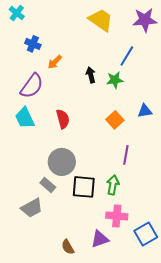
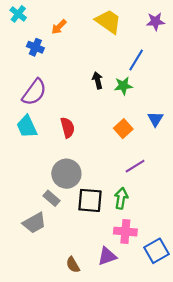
purple star: (145, 20) -> (155, 21), size x0.7
orange arrow: (55, 62) -> (59, 27), moved
blue triangle: (145, 111) -> (155, 119), turned -49
purple line: (126, 155) -> (135, 166), turned 48

